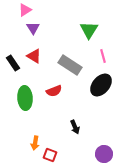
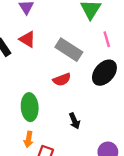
red semicircle: (54, 91) -> (62, 80), moved
green ellipse: (25, 98) -> (30, 107), moved

